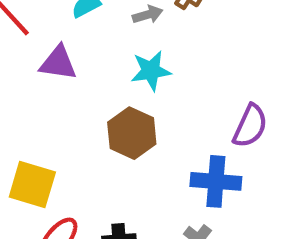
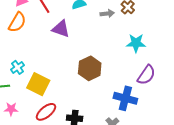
cyan star: (151, 71) -> (136, 43), moved

